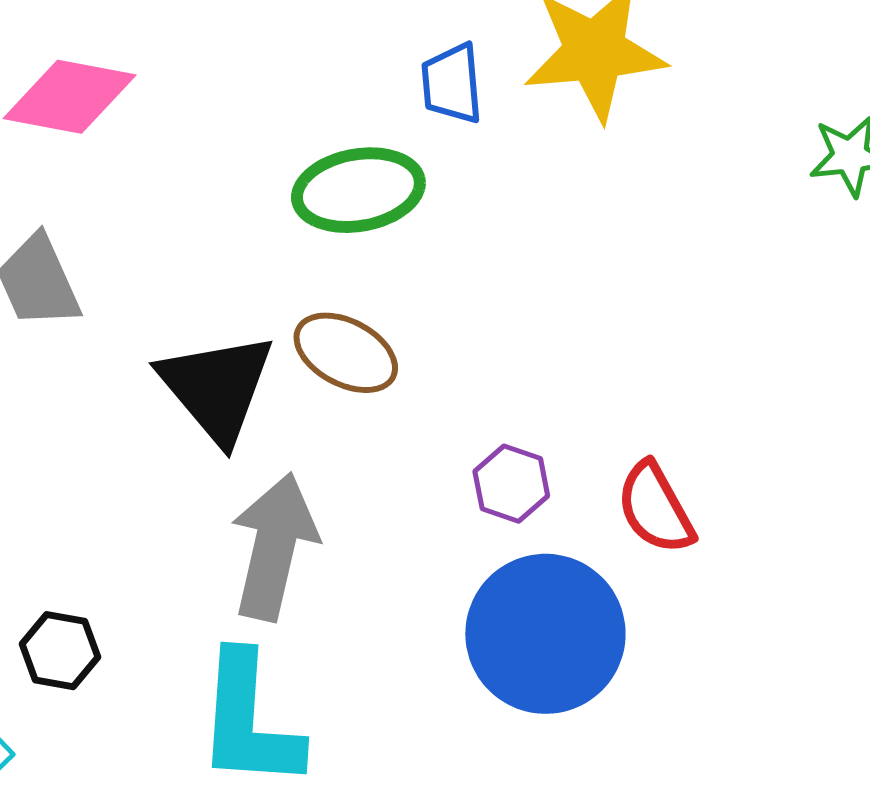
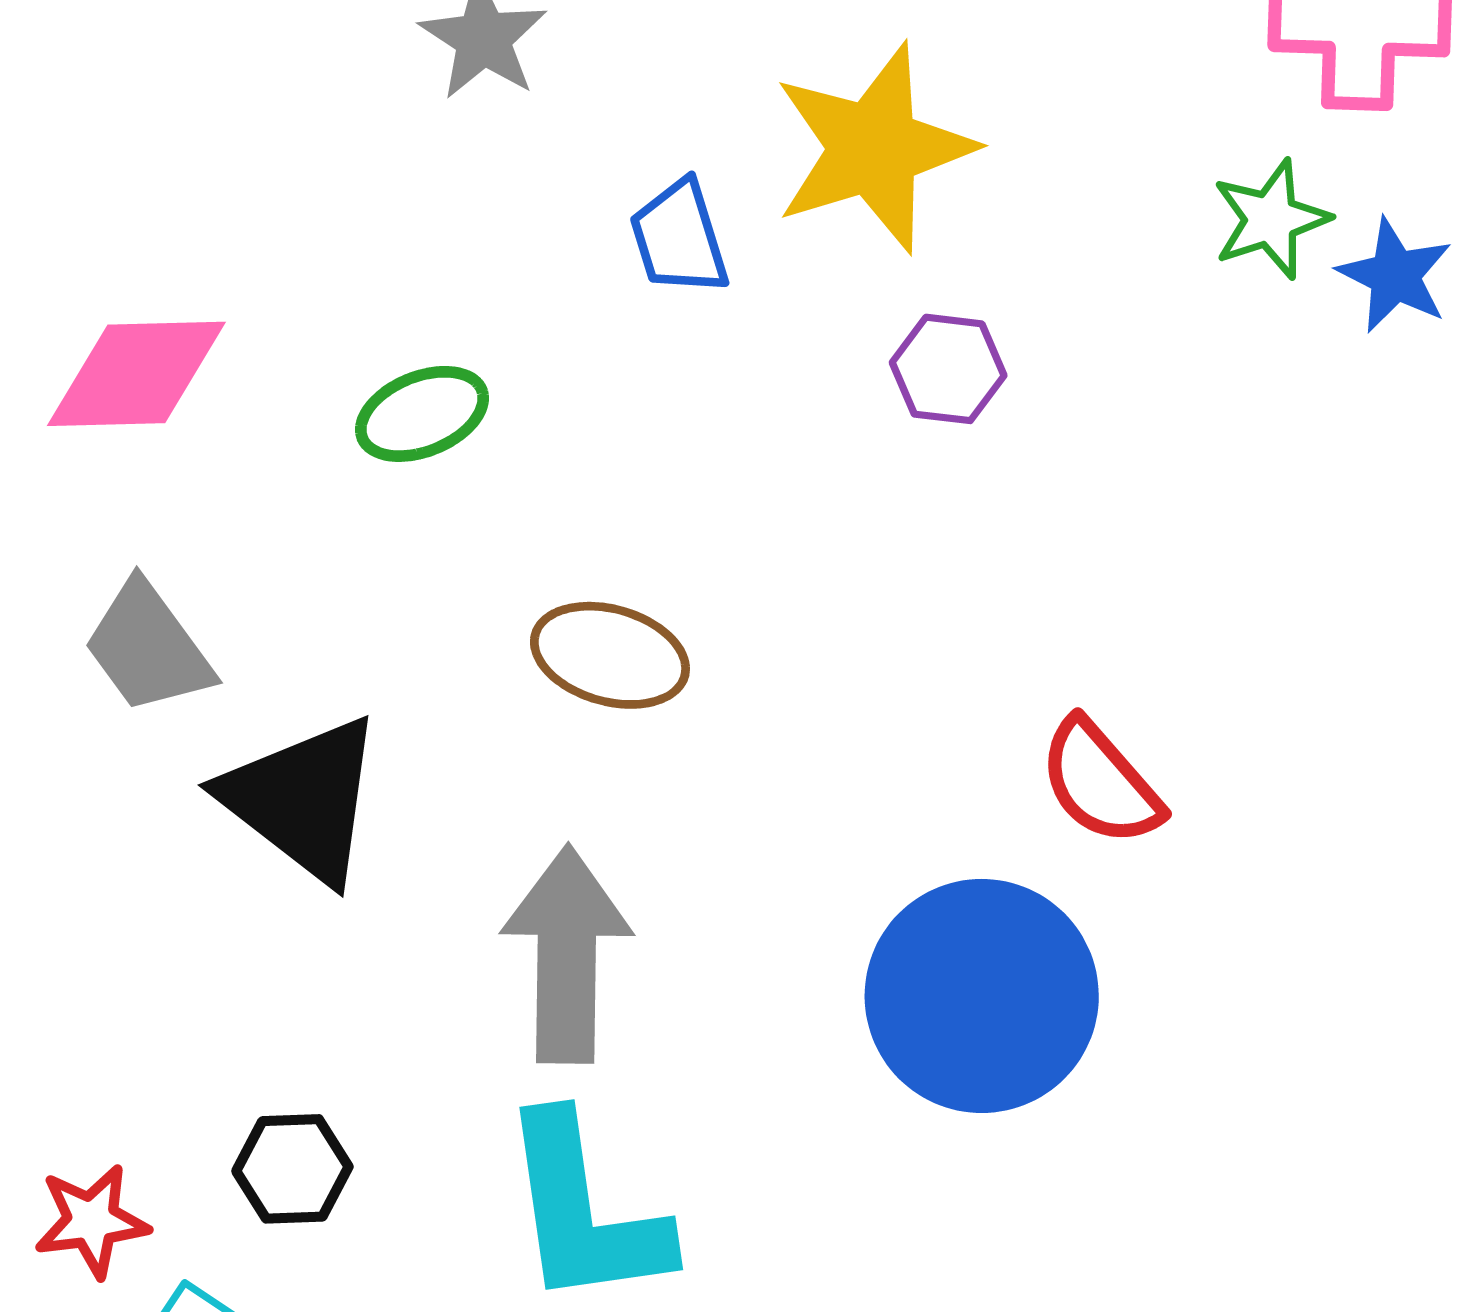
green ellipse: (358, 190) -> (422, 414), moved, size x0.7
black triangle: (217, 388) -> (303, 799), moved
purple hexagon: (511, 484) -> (948, 369), moved

